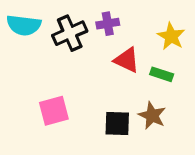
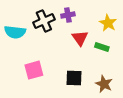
cyan semicircle: (24, 25) -> (15, 32), moved
red triangle: (127, 60) -> (80, 38), turned 30
brown star: (152, 116) -> (104, 84), moved

